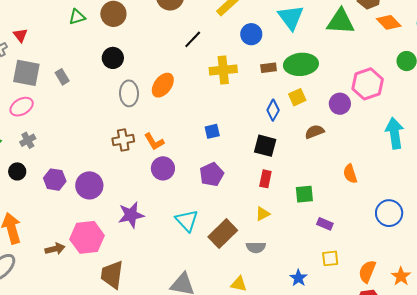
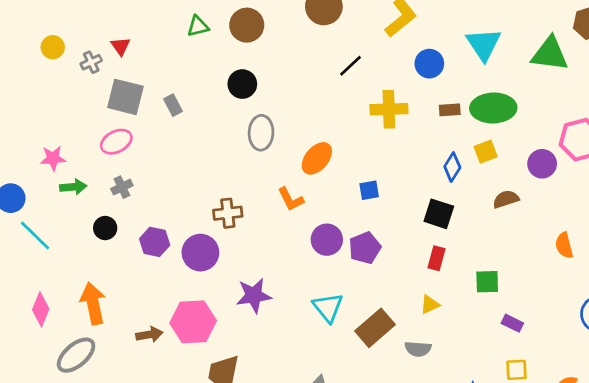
orange ellipse: (163, 85) -> (317, 158), moved
brown cross: (123, 140) -> (228, 213), moved
purple circle: (163, 168) -> (327, 240), moved
orange semicircle: (350, 174) -> (564, 245), moved

